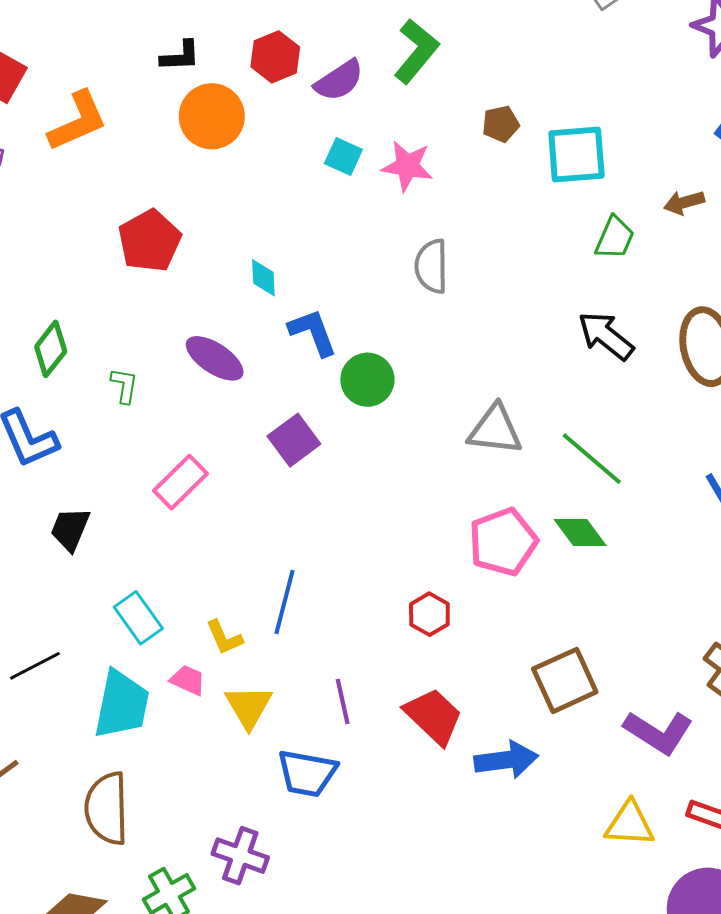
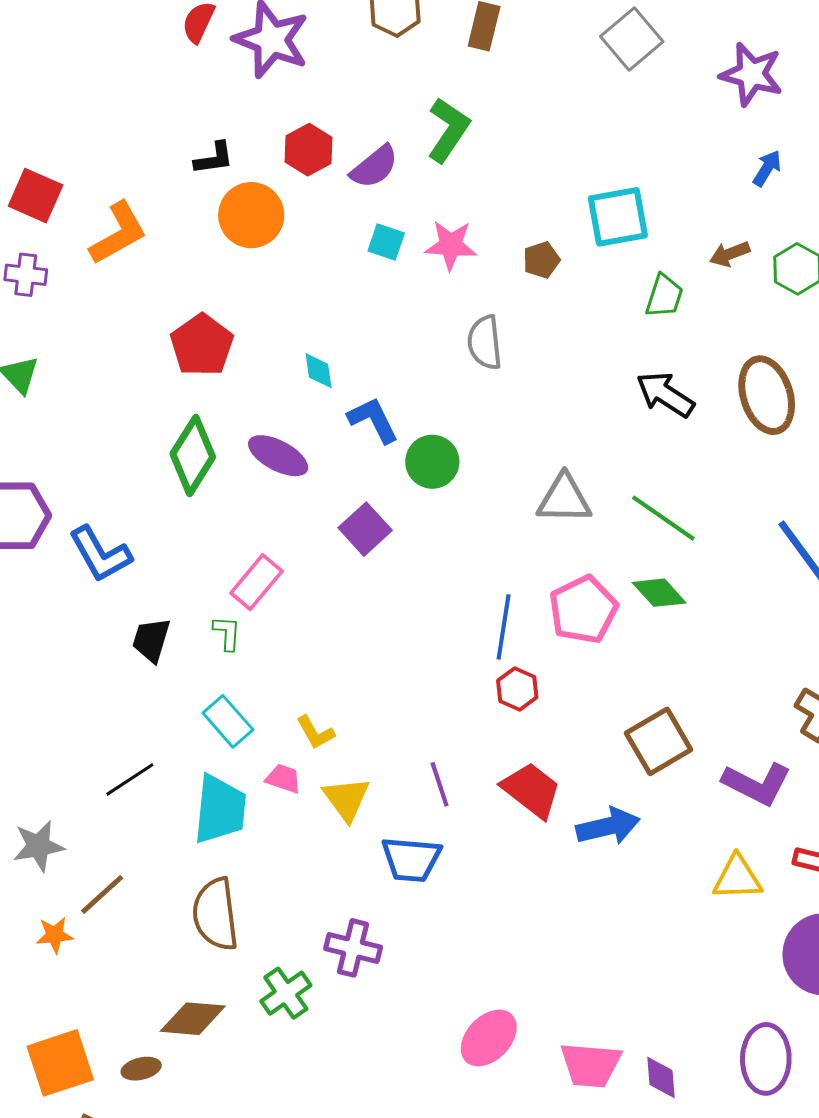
brown pentagon: (501, 124) -> (541, 260), moved
green diamond: (51, 349) -> (193, 455), moved, size x1.4
green L-shape: (124, 386) -> (227, 633), moved
blue line: (285, 602) -> (504, 627), moved

